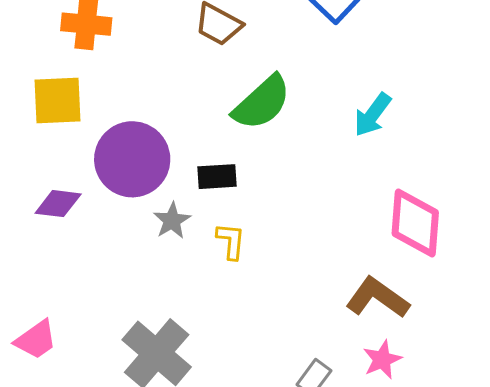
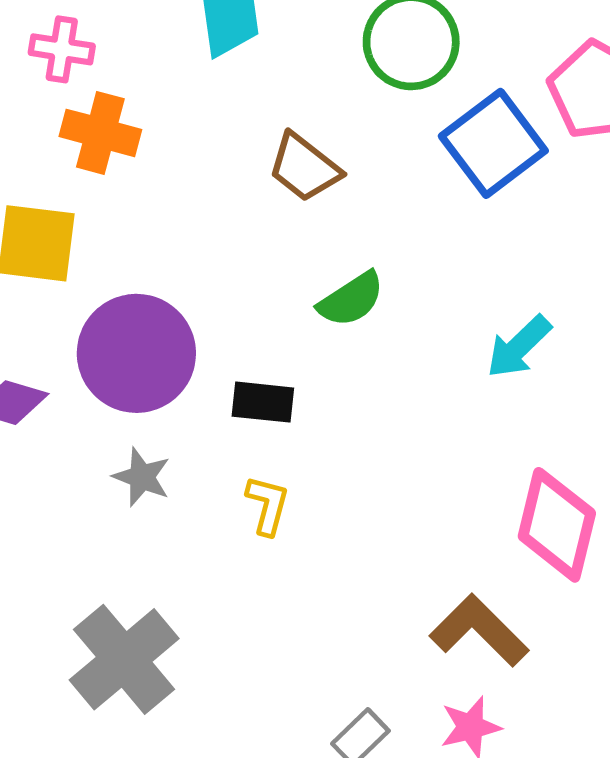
green semicircle: (262, 103) -> (351, 299), size x0.7
gray star: (172, 221) -> (142, 477), moved, turned -30

